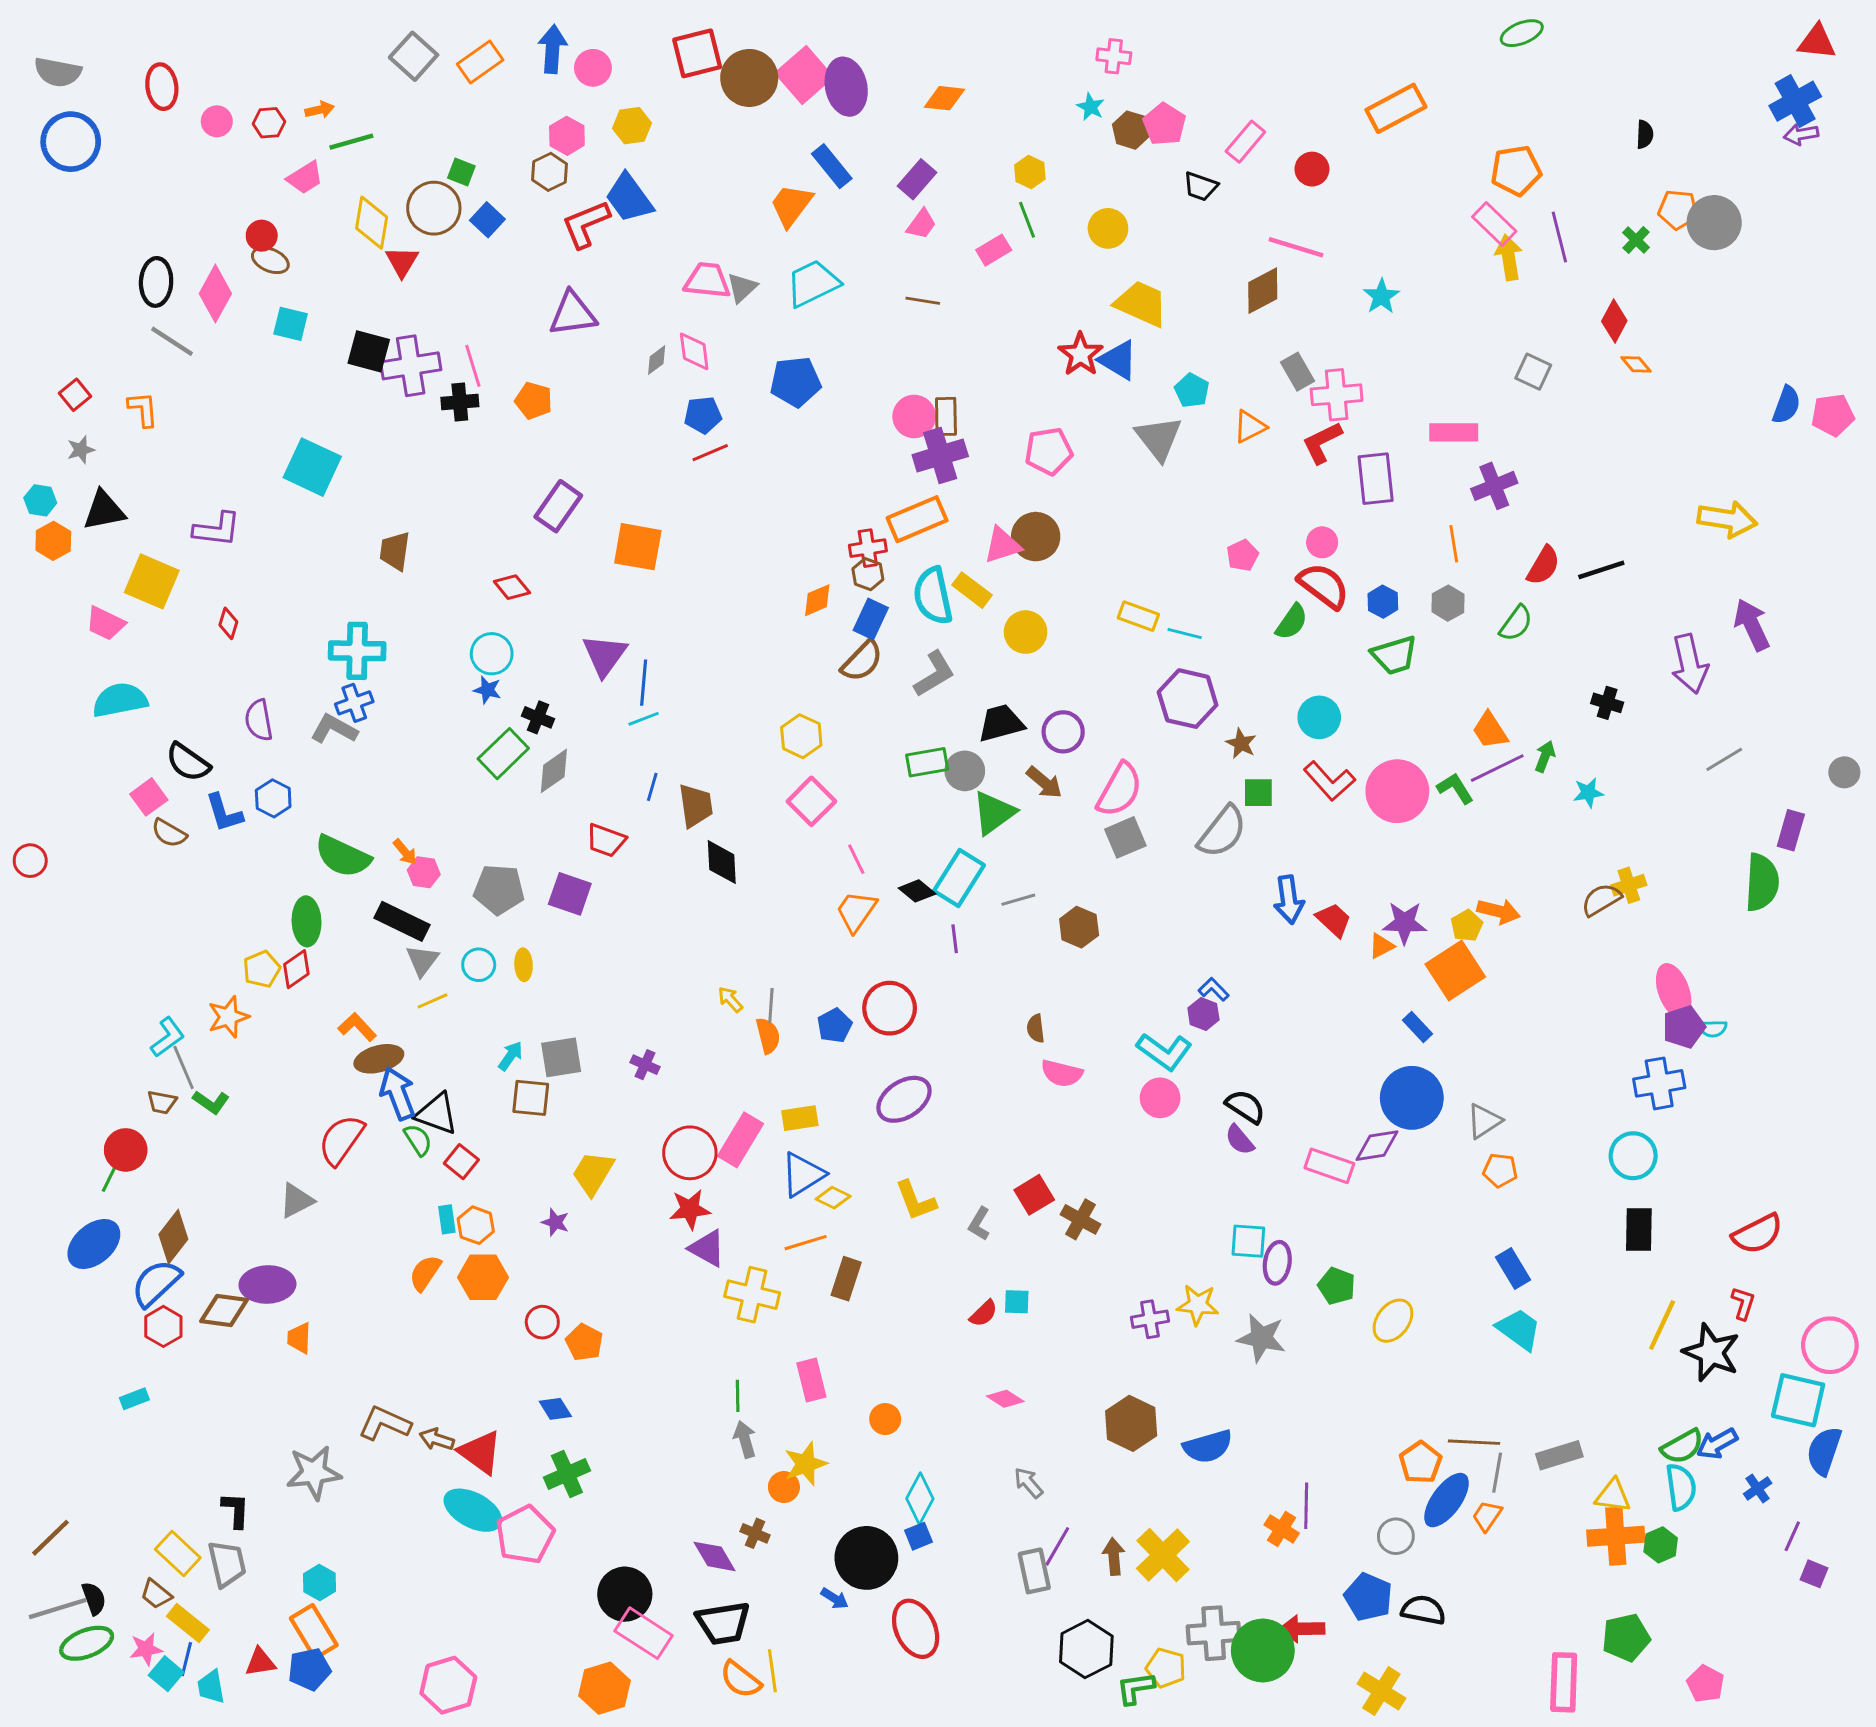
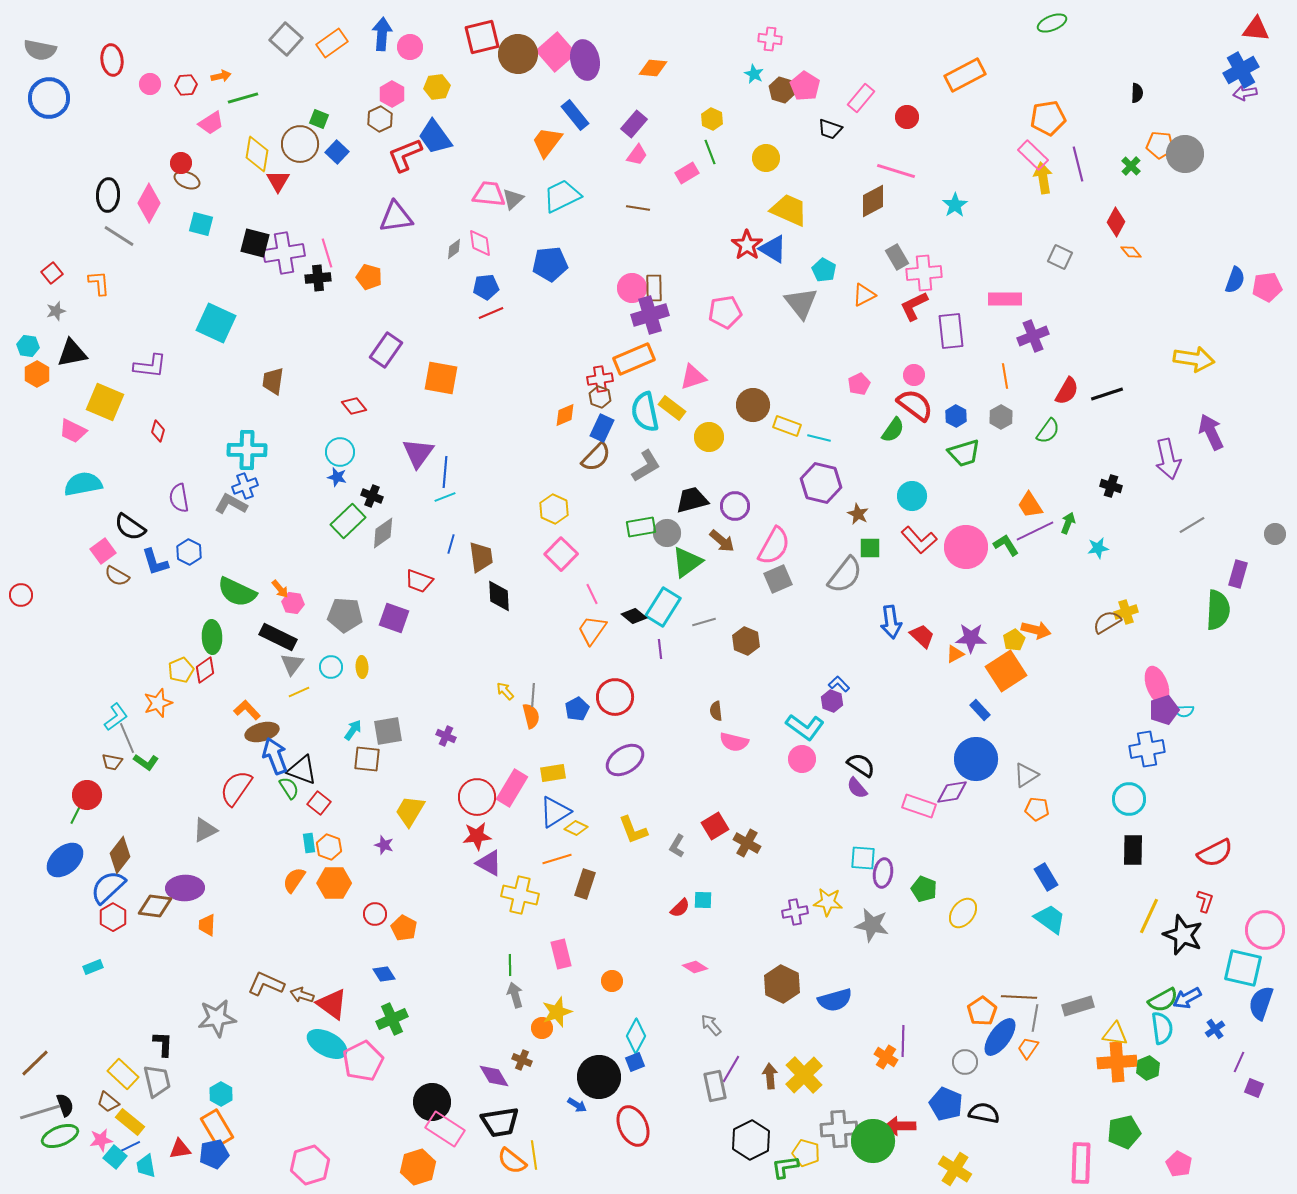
brown circle: (1036, 537) -> (753, 405), moved
blue line: (186, 1659) -> (129, 1147), turned 50

